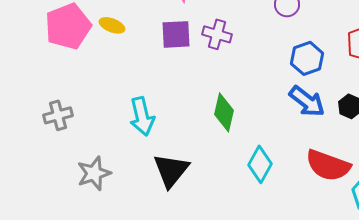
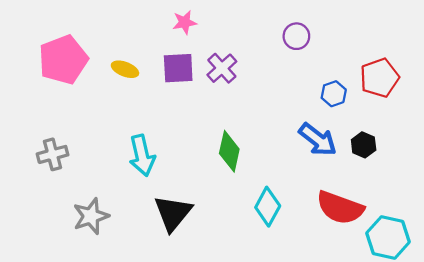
yellow ellipse: (112, 25) -> (125, 69), moved
purple cross: (217, 34) -> (222, 68), turned 32
blue hexagon: (307, 58) -> (334, 94), moved, size x0.7

